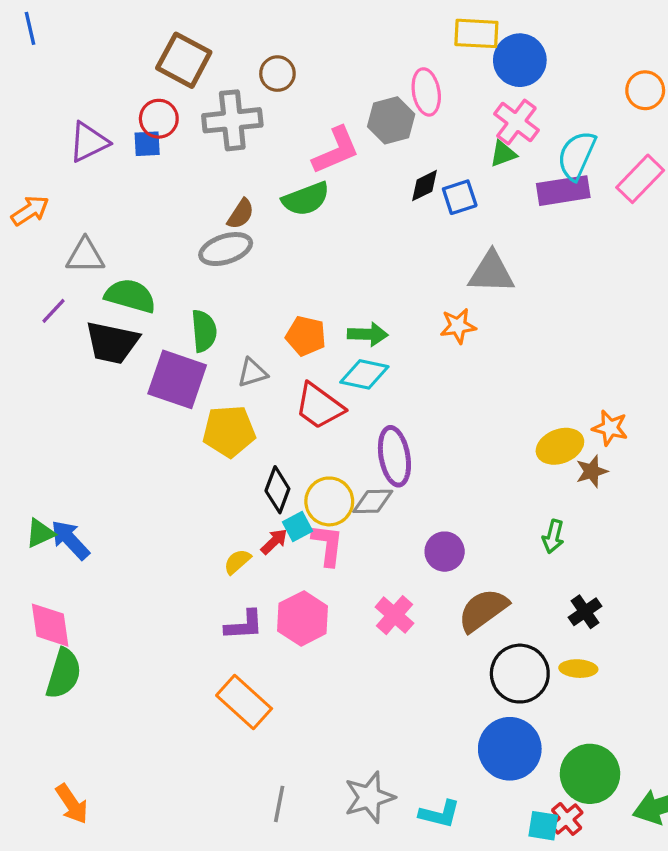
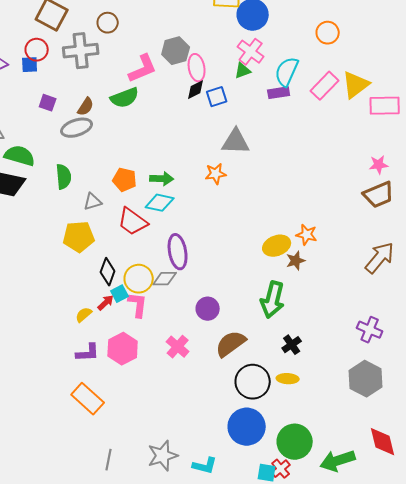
pink ellipse: (426, 92) -> (197, 68), moved
purple rectangle: (563, 191) -> (279, 93), size x0.7
purple square: (177, 379) -> (48, 103), moved, size x0.5
green arrow: (553, 537) -> (273, 300), size x1.8

